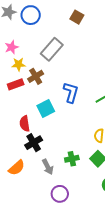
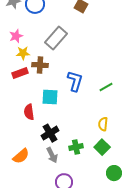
brown cross: (36, 76) -> (40, 65), turned 35
cyan square: (46, 108) -> (50, 97), turned 30
black cross: (34, 143) -> (50, 133), moved

